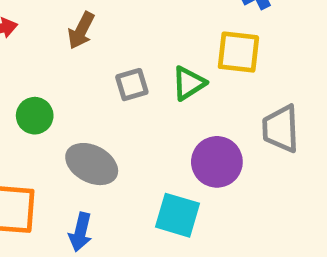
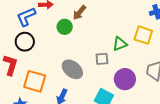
gray square: (132, 85) -> (102, 59), moved
green circle: (35, 116) -> (65, 27), moved

